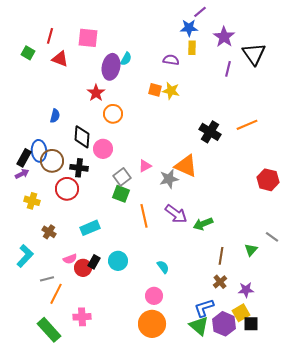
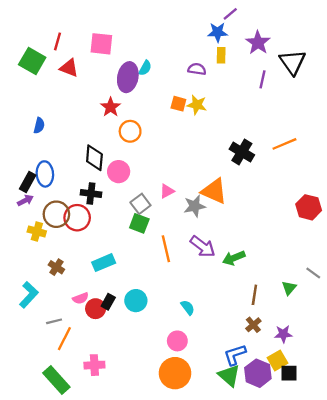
green square: (28, 53) -> (32, 61), size x1.6
blue semicircle: (55, 116) -> (39, 126), moved
brown circle: (52, 161) -> (56, 214), moved

